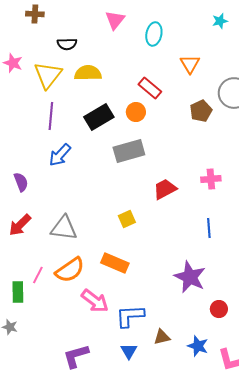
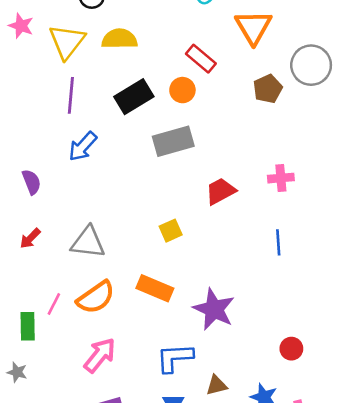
orange triangle: (190, 64) -> (253, 27), size x1.4
red arrow: (20, 225) -> (30, 238), size x0.7
purple star: (190, 277) -> (214, 309), moved
pink arrow: (95, 301) -> (100, 355), moved, turned -88

